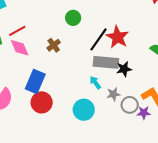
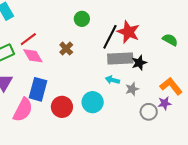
blue rectangle: (35, 82) -> (38, 89), moved
cyan arrow: (95, 82) -> (112, 80), turned -32
gray circle: (130, 105) -> (149, 112), moved
cyan circle: (84, 110) -> (93, 102), moved

